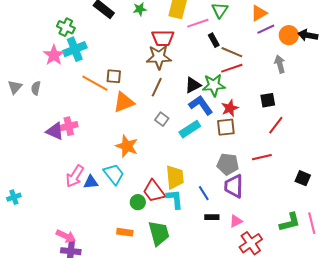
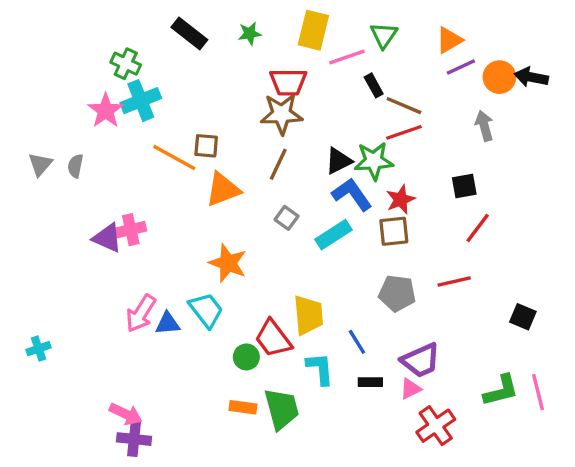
purple trapezoid: (234, 186) -> (421, 360), moved, turned -115
cyan L-shape: (175, 199) -> (320, 369), moved
orange rectangle: (125, 232) -> (243, 407), moved

